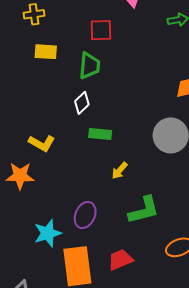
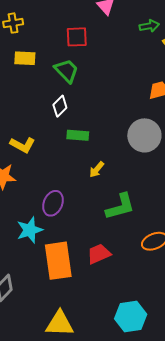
green trapezoid: (89, 66) -> (66, 71), turned -48
purple ellipse: (85, 215) -> (53, 203), moved

